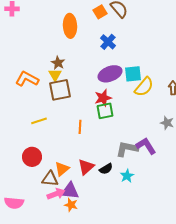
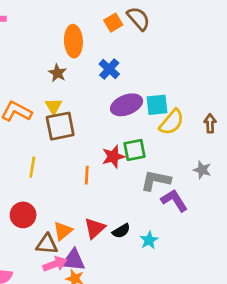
blue cross: (108, 42) -> (109, 69), moved
brown star: (58, 63) -> (58, 73), moved
red star: (103, 98) -> (113, 157), moved
green square: (105, 111) -> (134, 150), moved
yellow line: (39, 121) -> (32, 167), turned -63
gray L-shape: (127, 149) -> (156, 180), moved

